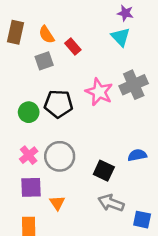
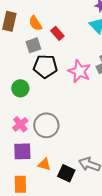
black pentagon: (58, 104) -> (45, 66), moved
black square: (104, 171) -> (66, 173), moved
orange triangle: (57, 203) -> (44, 164), turned -40

